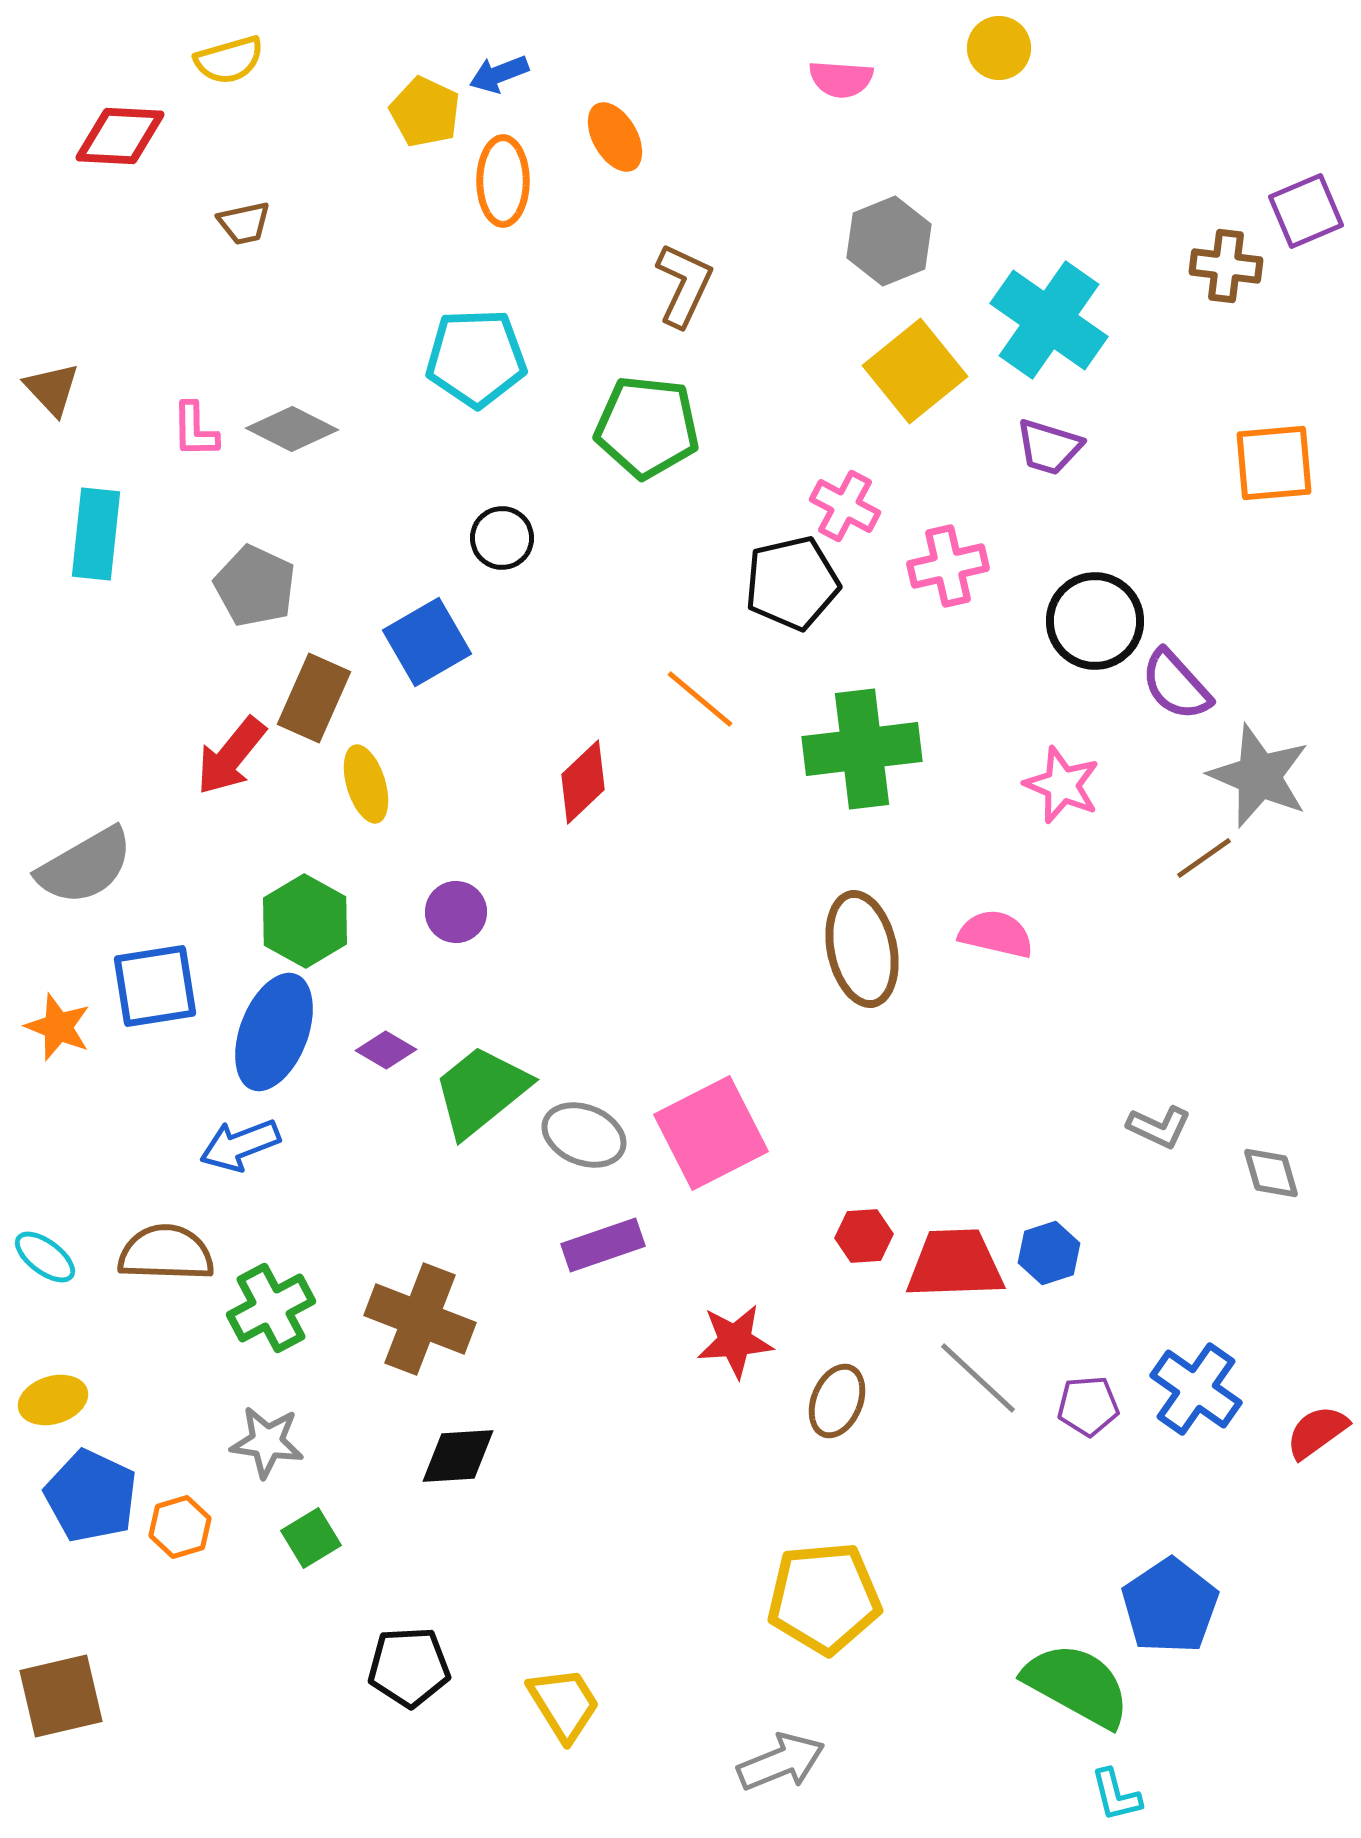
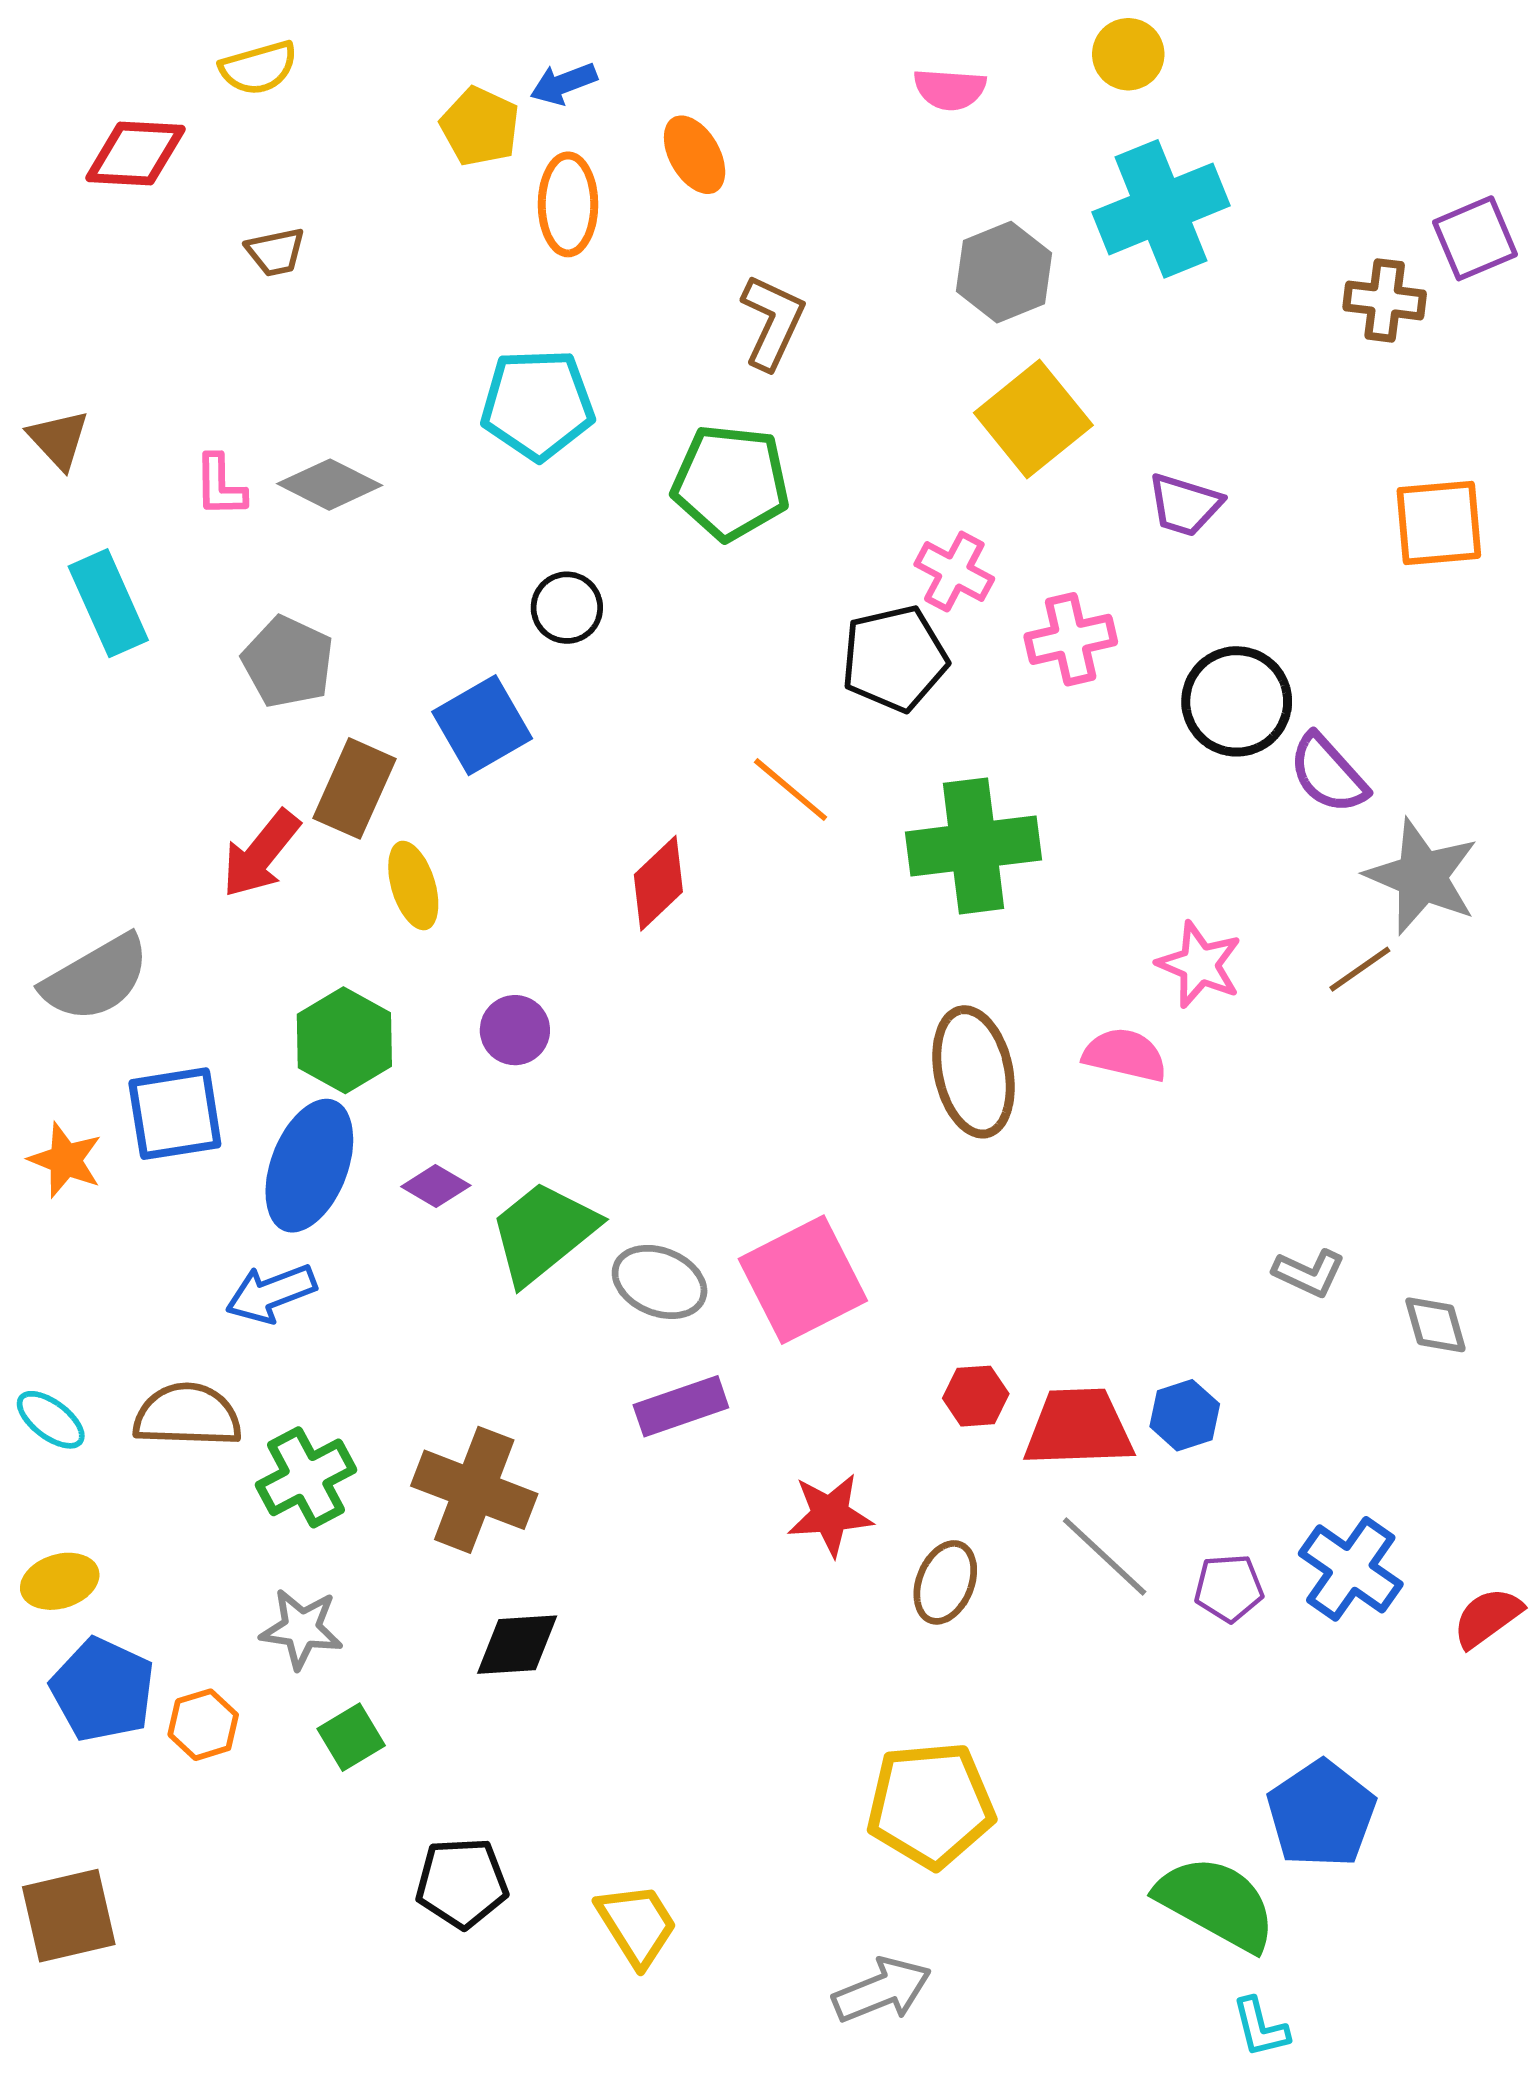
cyan cross: (1049, 320) -> (1161, 209), moved, turned 33
cyan rectangle: (96, 534) -> (108, 603), turned -30
pink star: (1062, 785) -> (1199, 965), moved

